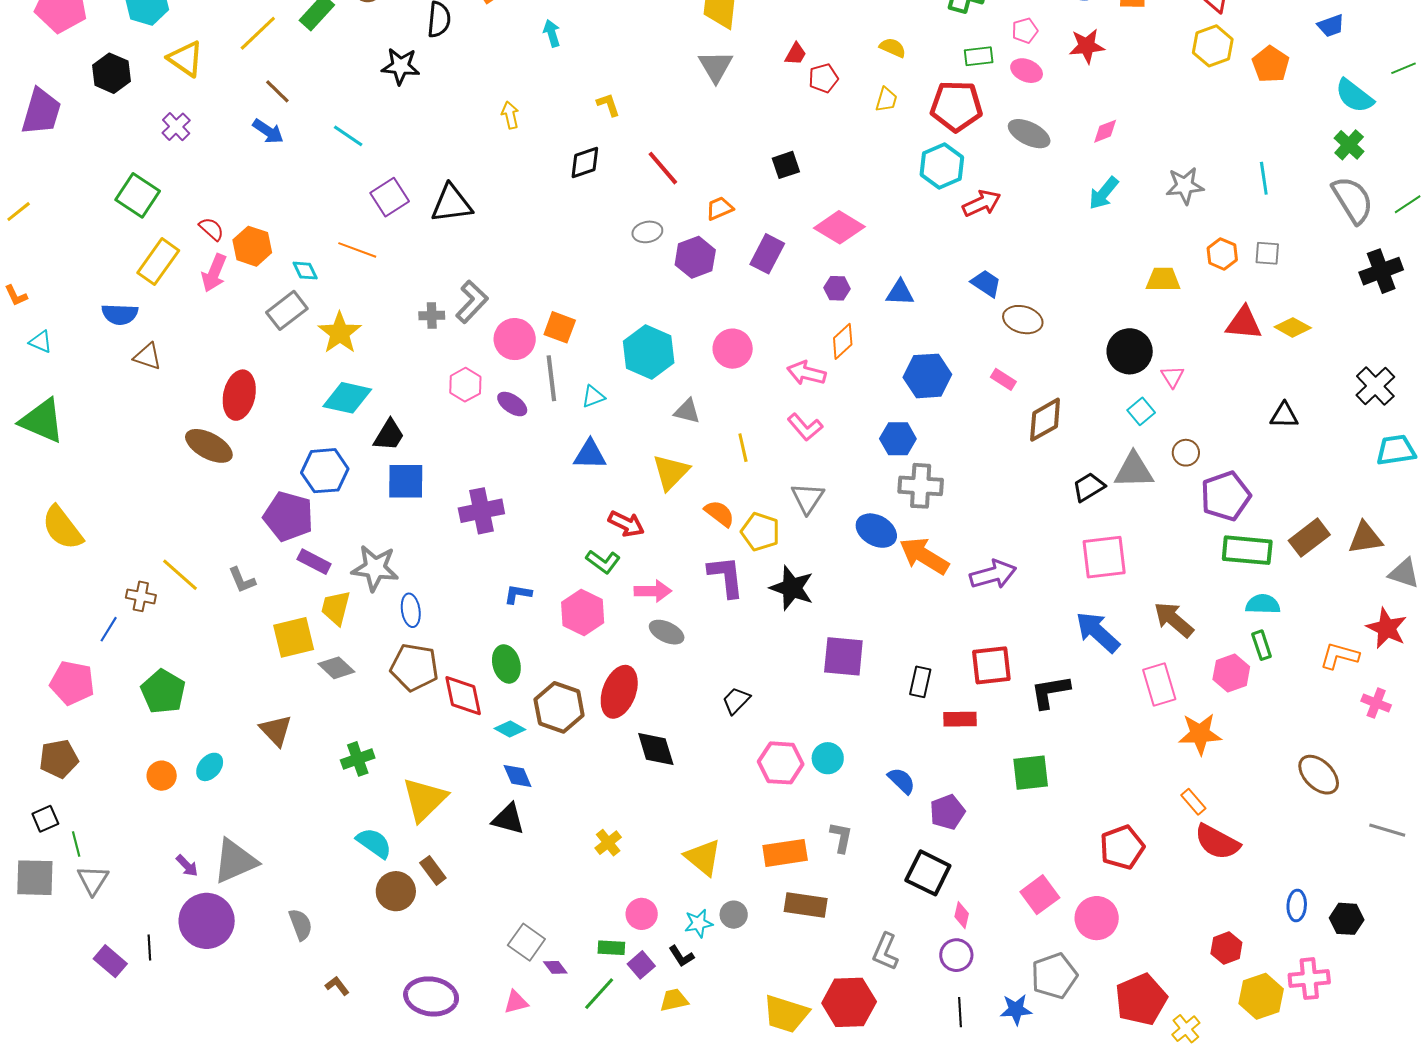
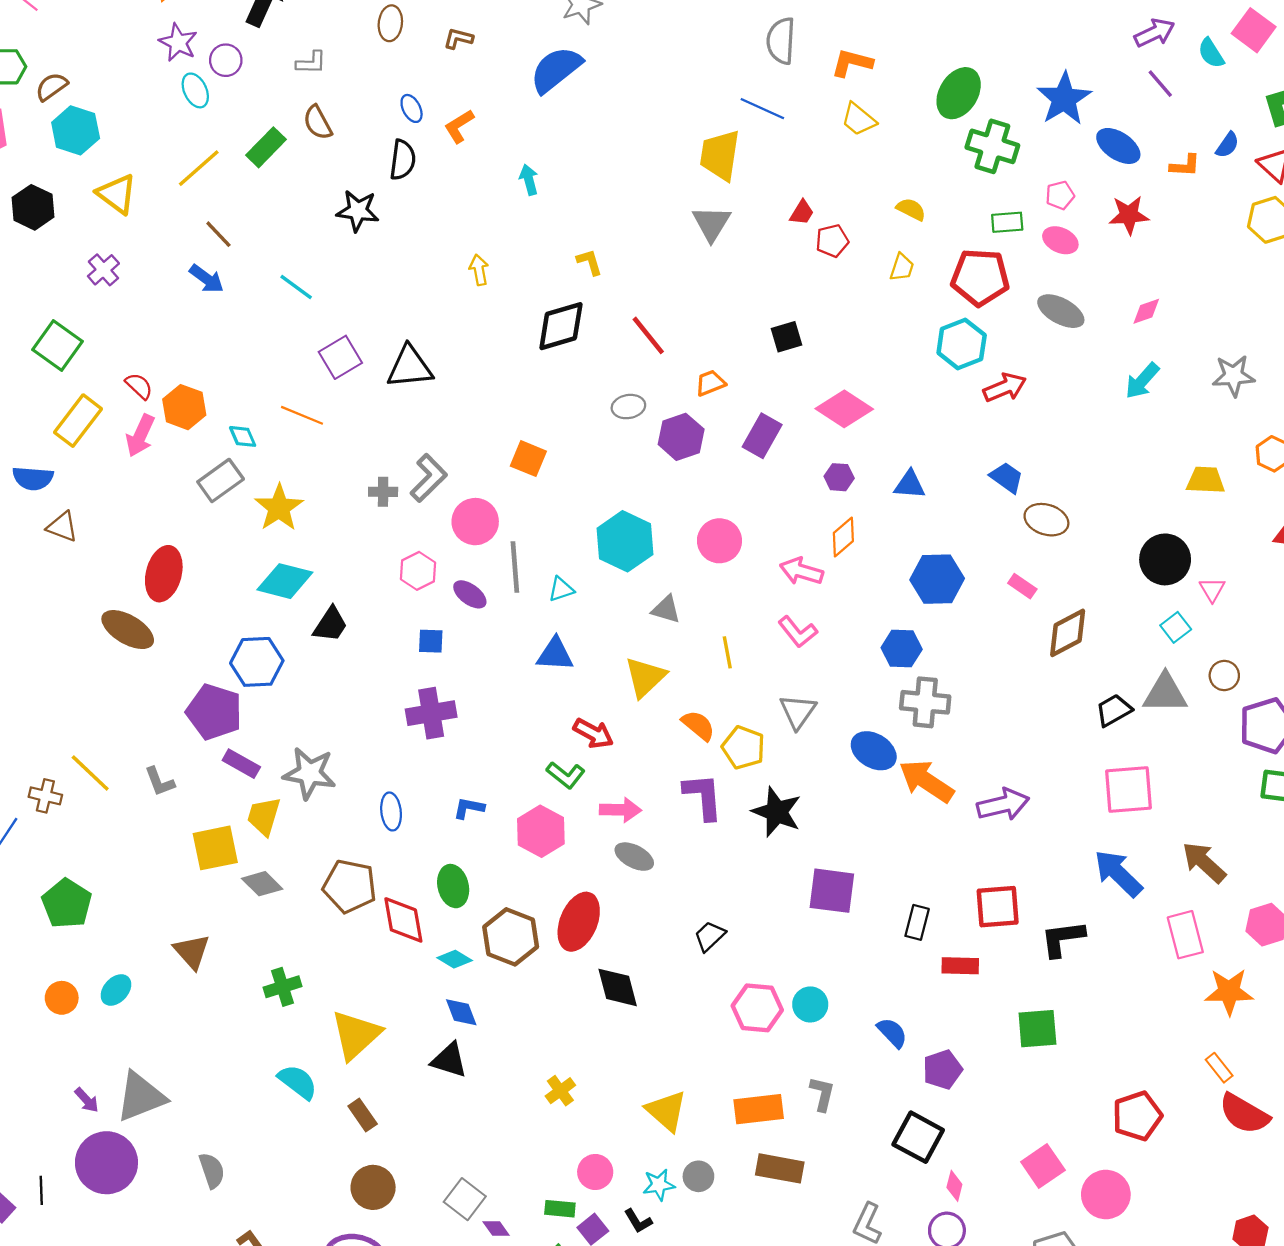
black diamond: (585, 163) -> (561, 326), size x1.4
orange square: (560, 327) -> (528, 459), moved
blue square: (406, 481) -> (431, 641), moved, size x0.6
blue ellipse: (411, 610) -> (391, 811), moved
brown circle: (396, 891) -> (373, 1187), moved

